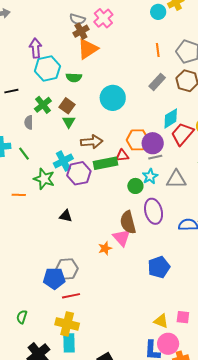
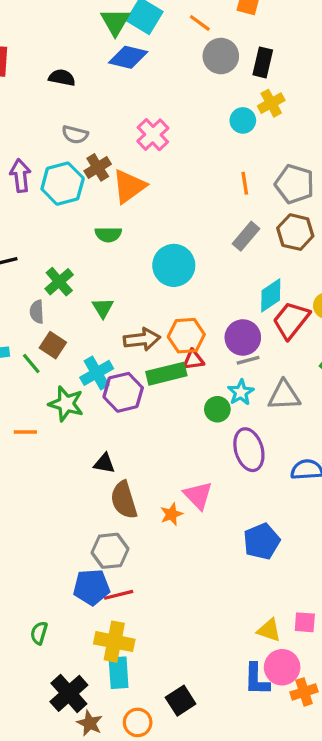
gray semicircle: (77, 19) -> (75, 135), moved
brown cross: (81, 31) -> (98, 167), moved
purple arrow: (36, 48) -> (20, 176), moved
cyan hexagon: (47, 69) -> (63, 184), moved
brown square: (67, 106) -> (53, 345), moved
orange hexagon: (138, 140) -> (186, 336), moved
brown semicircle: (128, 222) -> (124, 500), moved
blue pentagon: (54, 278) -> (91, 587), moved

